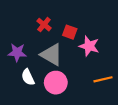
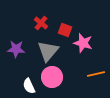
gray triangle: (51, 55) -> (48, 51), turned 40
white semicircle: (28, 77) -> (29, 86), moved

